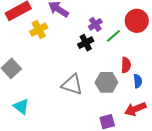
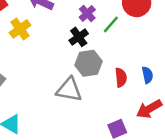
red semicircle: (126, 65) -> (121, 77), moved
gray hexagon: (106, 82) -> (89, 63), moved

